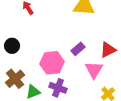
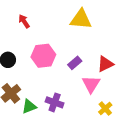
pink hexagon: (52, 63) -> (43, 56), moved

